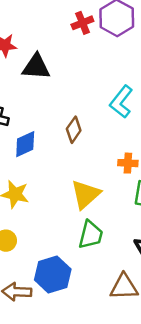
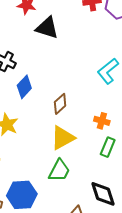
brown diamond: (74, 130) -> (60, 104), moved
blue diamond: (25, 144) -> (24, 87), turned -35

